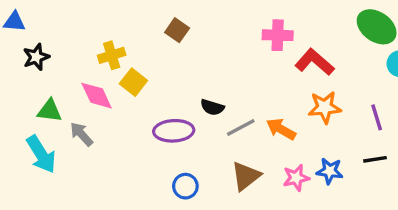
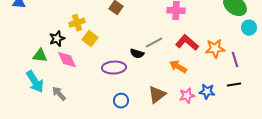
black star: (36, 57) -> (57, 39), moved
red L-shape: (315, 62) -> (187, 43), moved
pink diamond: (97, 96) -> (67, 60), moved
orange star: (325, 107) -> (215, 49), moved
gray line: (241, 127) -> (154, 43), moved
gray arrow: (81, 134) -> (59, 94), moved

